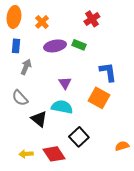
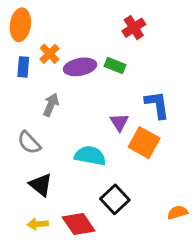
orange cross: (42, 22) -> (49, 54), moved
gray arrow: (26, 67) -> (51, 105), moved
purple triangle: (65, 83) -> (119, 122), moved
black triangle: (39, 119) -> (41, 185), moved

